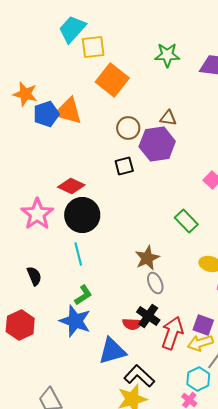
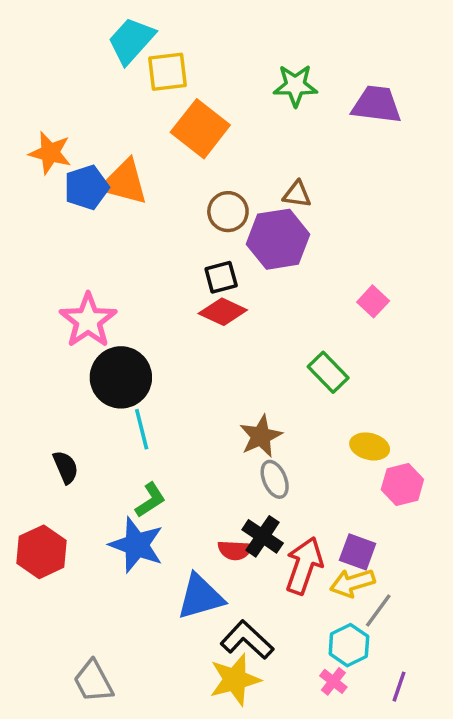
red diamond: (71, 186) -> (223, 312), moved
pink star: (37, 214) -> (88, 320), moved
black circle: (82, 215) -> (121, 377), moved

